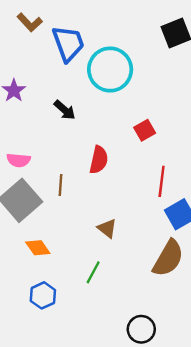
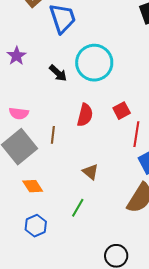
cyan circle: (110, 70) -> (94, 63), moved
red square: (145, 130) -> (122, 111), moved

